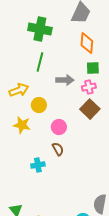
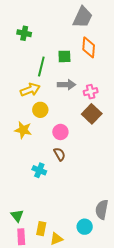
green cross: (40, 29) -> (24, 33), moved, size x0.6
green square: (93, 68) -> (64, 56), moved
yellow arrow: (19, 90) -> (30, 90), moved
cyan cross: (38, 165) -> (39, 170), turned 32

